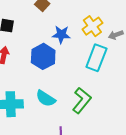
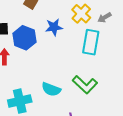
blue hexagon: (43, 56) -> (24, 38), moved
green L-shape: (82, 100) -> (85, 85), turned 105

